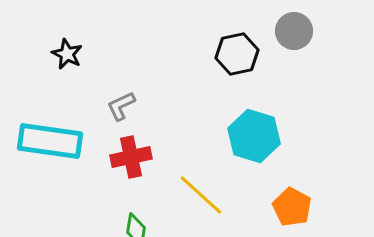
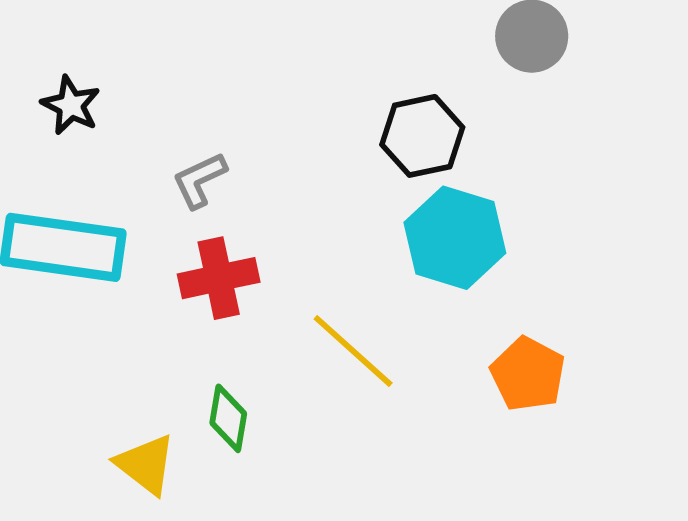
black star: (67, 54) -> (71, 105), moved
black hexagon: (237, 54) -> (422, 136), moved

